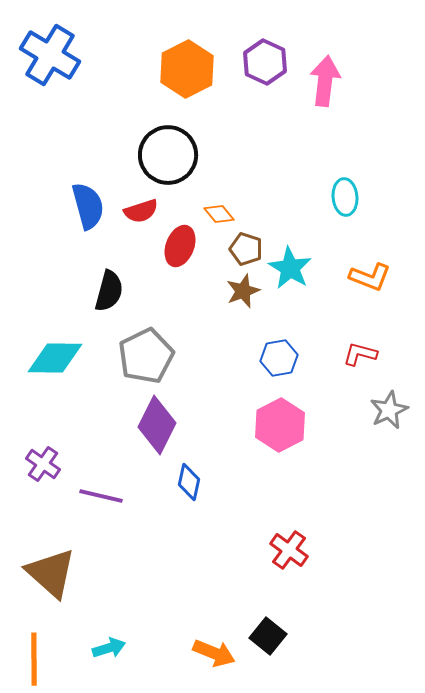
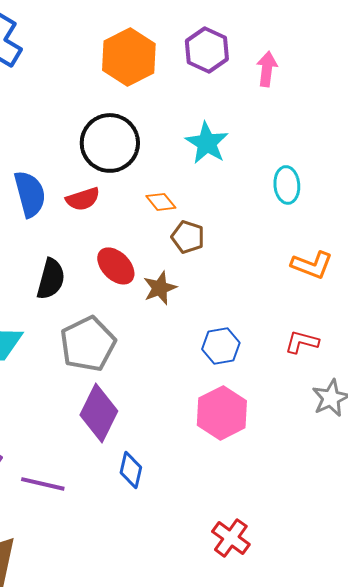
pink arrow: (325, 81) -> (267, 69), size x0.7
red ellipse: (180, 246) -> (116, 266), moved, turned -66
cyan star: (290, 268) -> (207, 143), moved
brown star: (243, 291) -> (160, 288), moved

